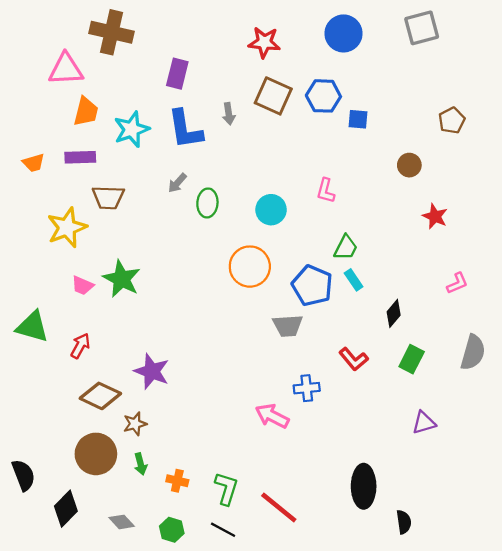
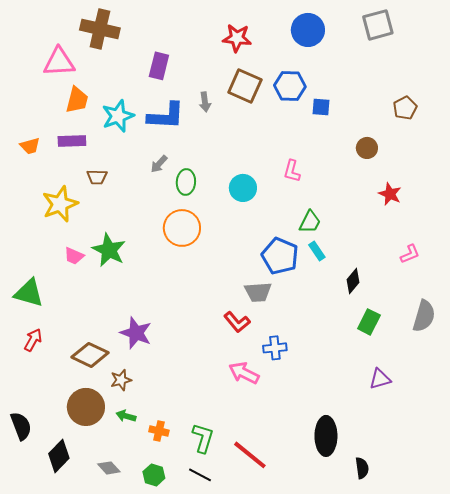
blue L-shape: (185, 129) -> (166, 116), turned -78
brown trapezoid: (108, 197) -> (97, 177), size x0.7
orange circle: (250, 267) -> (182, 228), moved
red arrow: (80, 346) -> (33, 340), moved
red L-shape: (354, 359) -> (237, 322), moved
green arrow: (141, 464) -> (126, 416), turned 120

